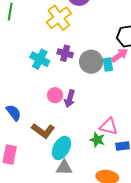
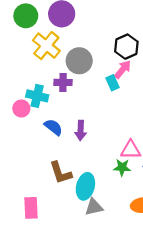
gray circle: (91, 62) -> (79, 61), moved
pink circle: (55, 95) -> (21, 109), moved
blue semicircle: (14, 113) -> (53, 127), moved
brown L-shape: (43, 131) -> (61, 173), turned 50

